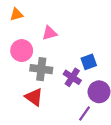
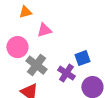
orange triangle: (16, 14) -> (25, 12), moved
gray cross: (41, 69) -> (36, 65), turned 30

